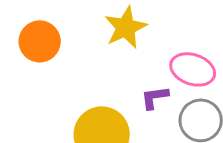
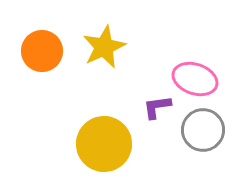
yellow star: (126, 27) -> (104, 47), moved

